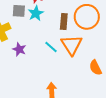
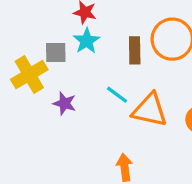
gray square: (19, 11) -> (56, 53), moved
orange triangle: (71, 45) -> (150, 110), moved, turned -40

